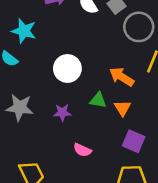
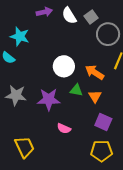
white circle: (67, 69) -> (64, 66), moved
purple star: (62, 112) -> (49, 99), size x1.6

